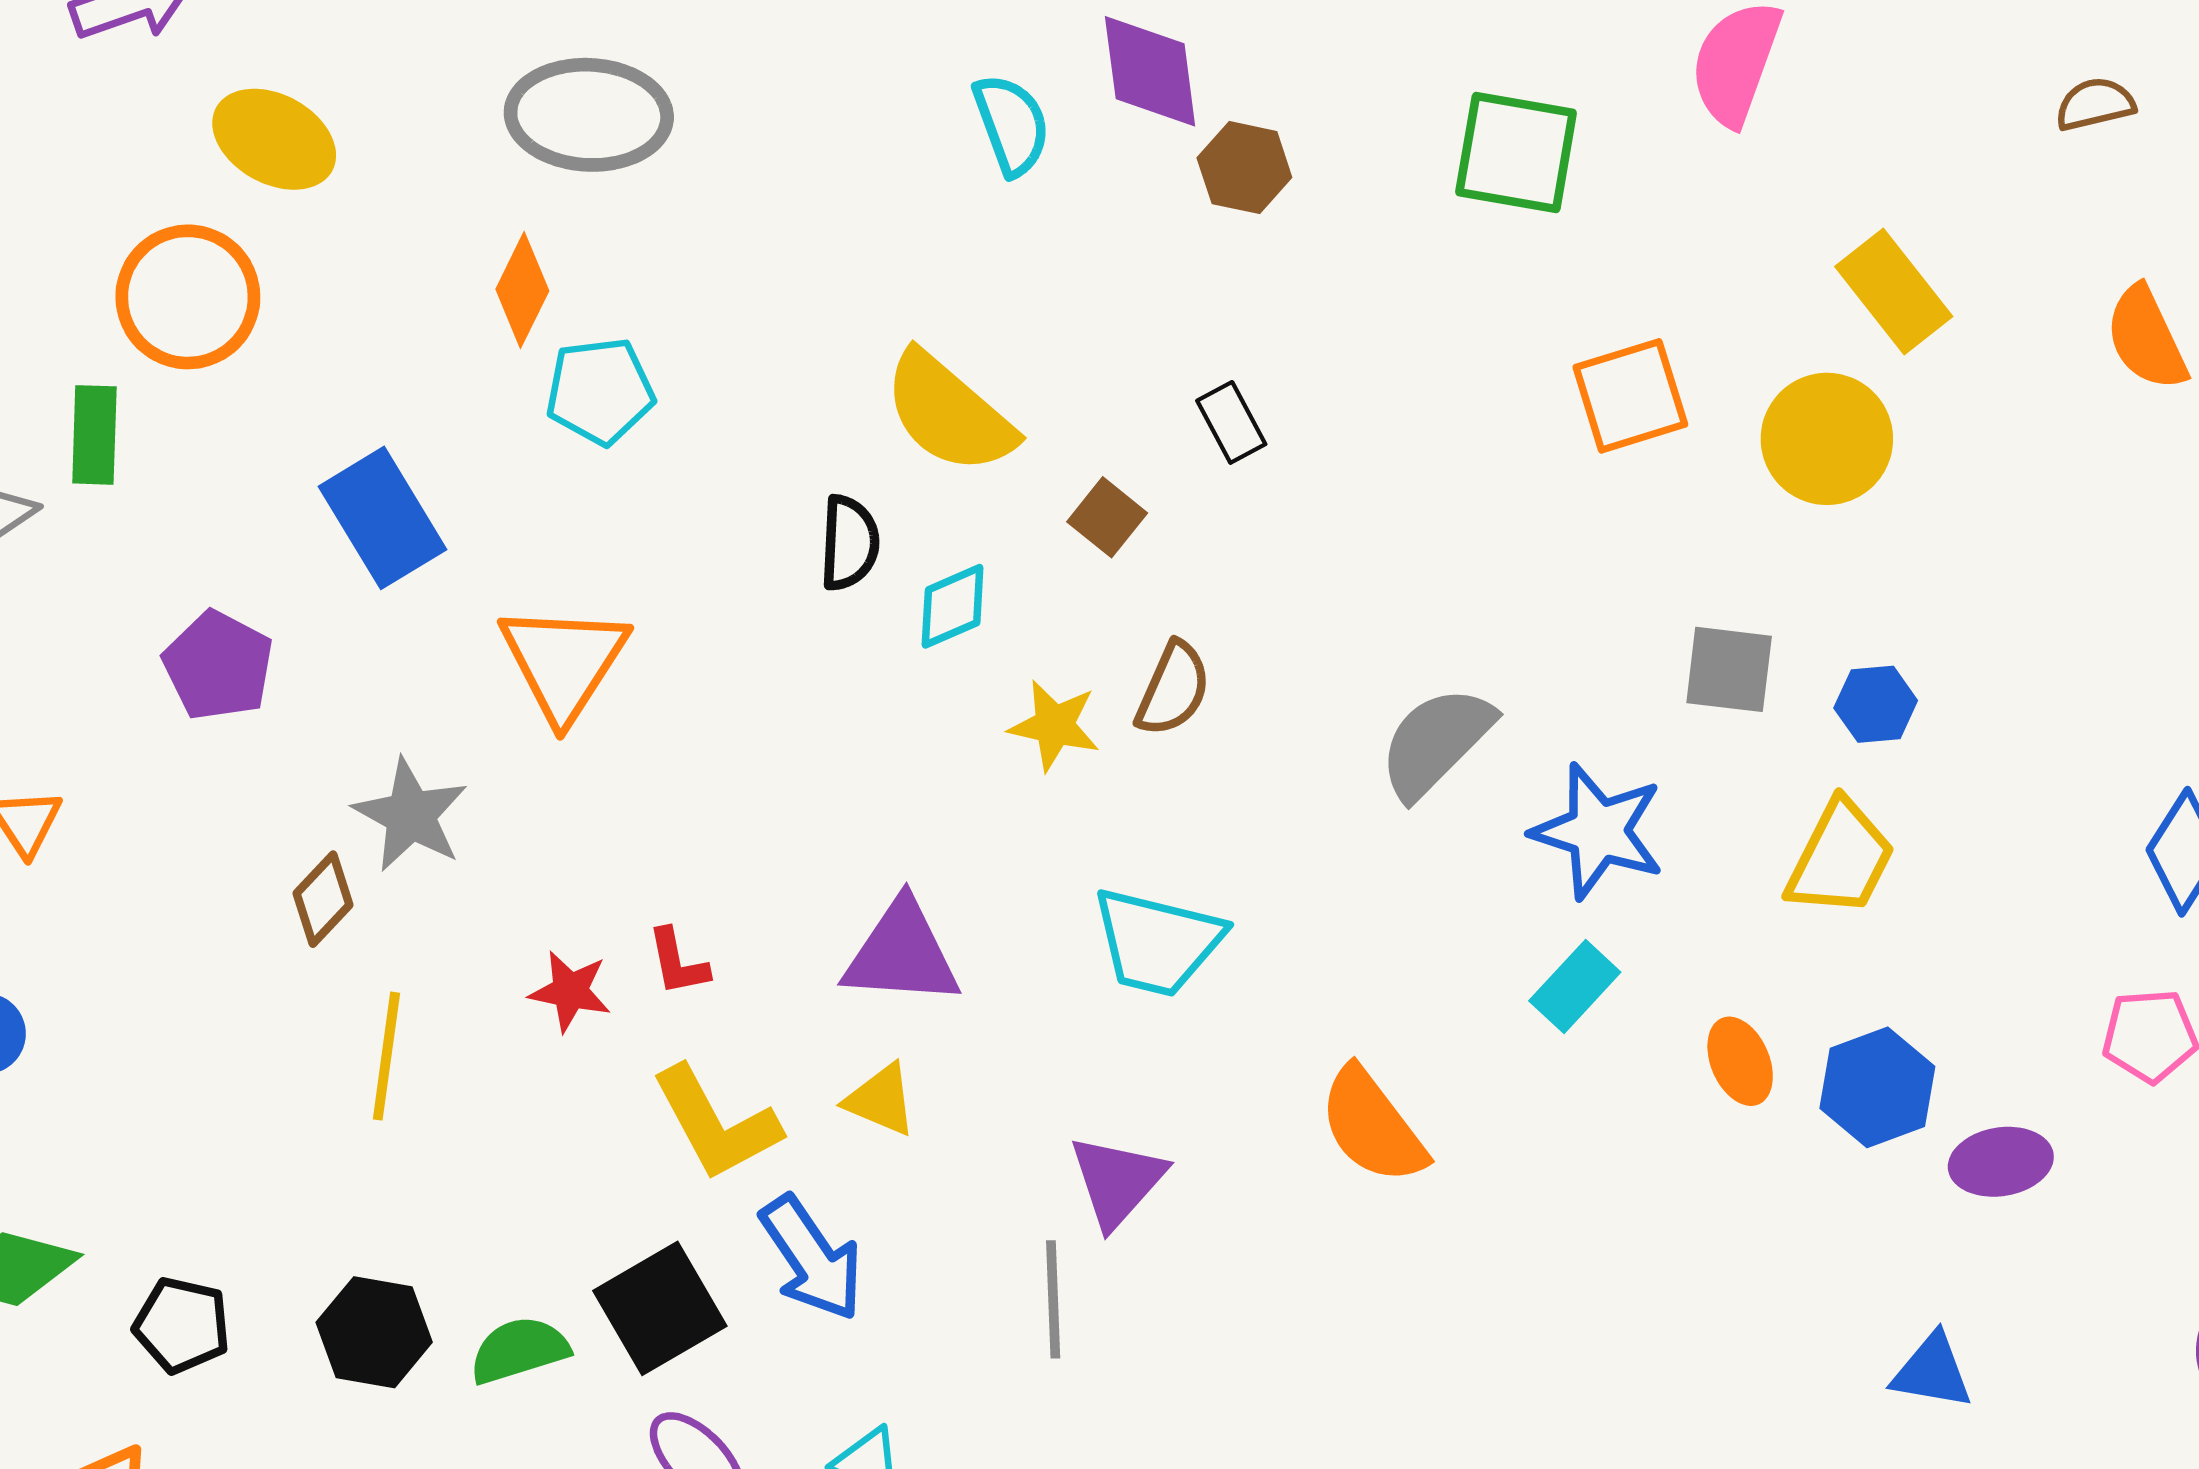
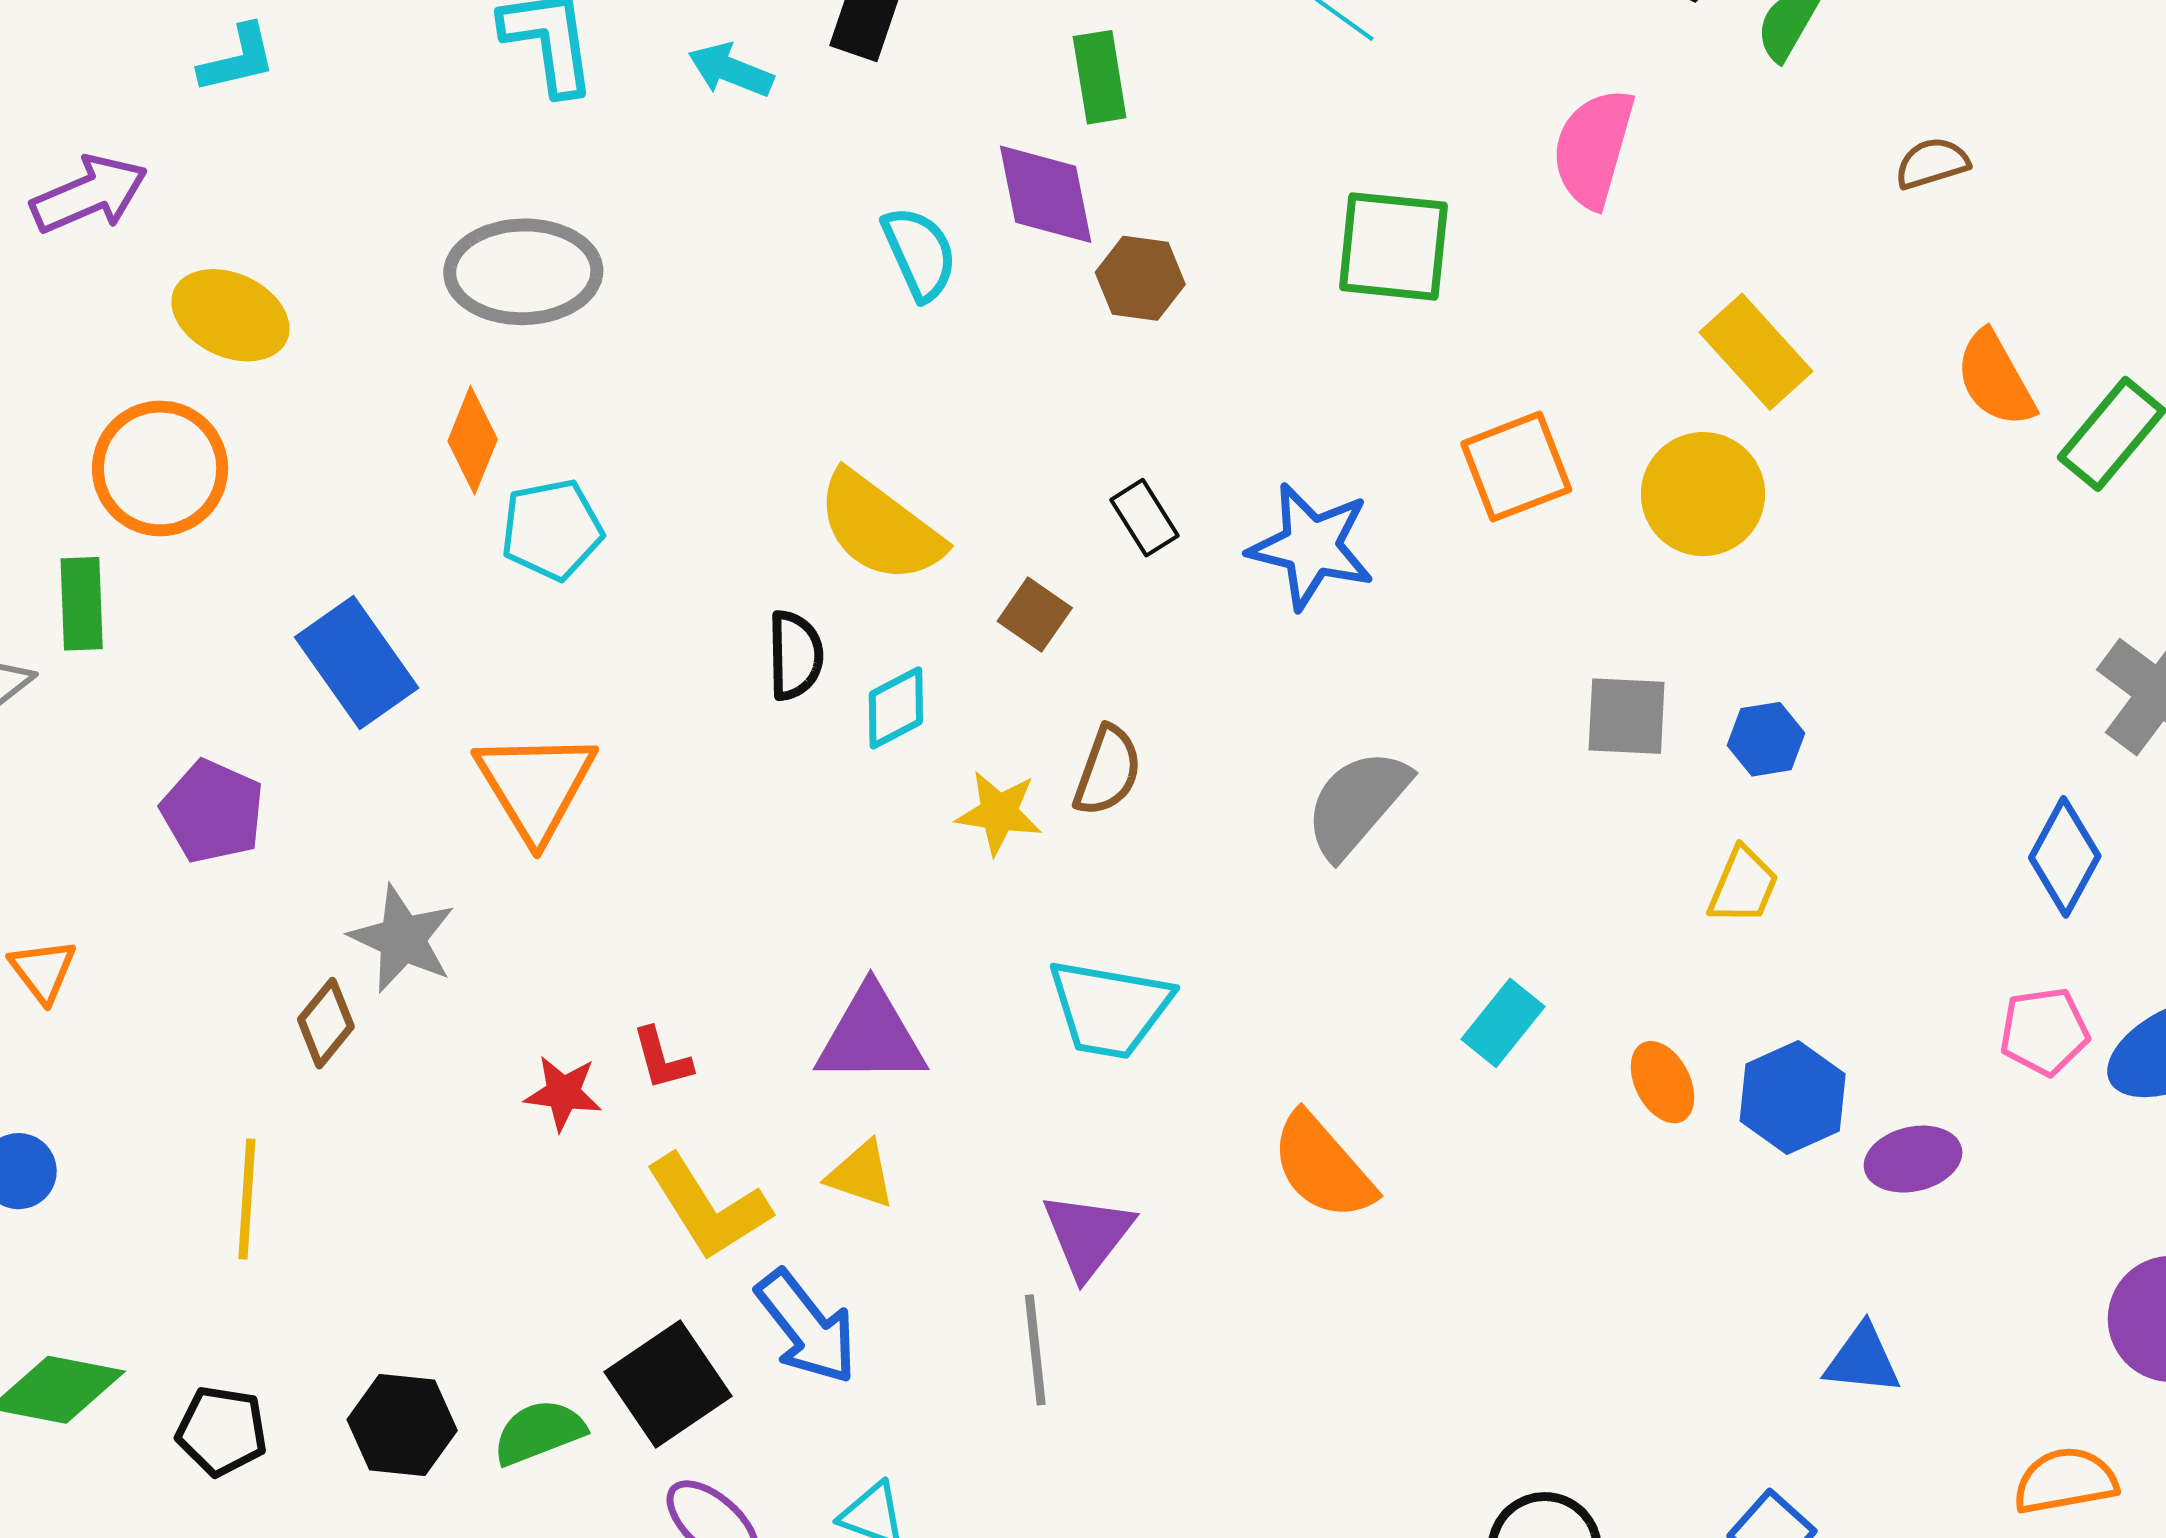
blue star: (1598, 831) -> (1311, 546), moved
yellow trapezoid: (1840, 858) -> (1743, 886), size x0.7
yellow line: (386, 1056) -> (247, 1199), moved

